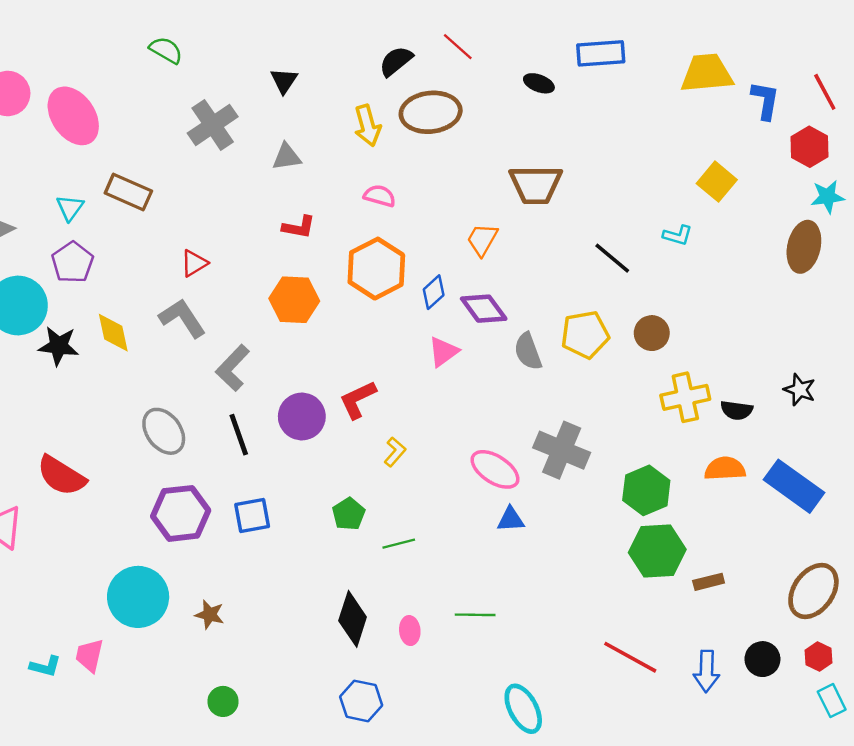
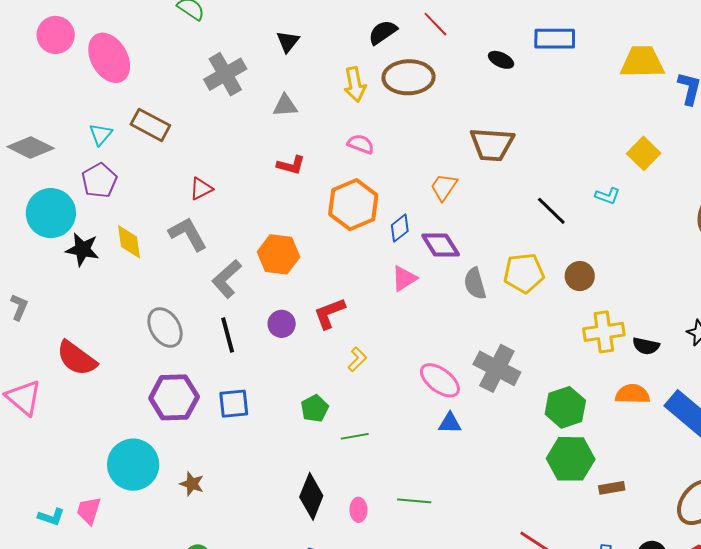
orange hexagon: (294, 300) -> (279, 254), moved
purple circle: (302, 416) -> (282, 324), size x0.7

